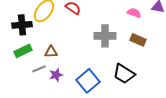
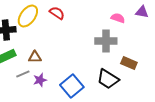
gray cross: (105, 36) -> (106, 41), moved
brown rectangle: (138, 40) -> (129, 63), moved

